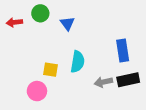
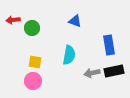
green circle: (40, 13) -> (32, 28), moved
blue triangle: (67, 23) -> (75, 21), moved, turned -32
yellow square: (50, 70) -> (35, 62), moved

